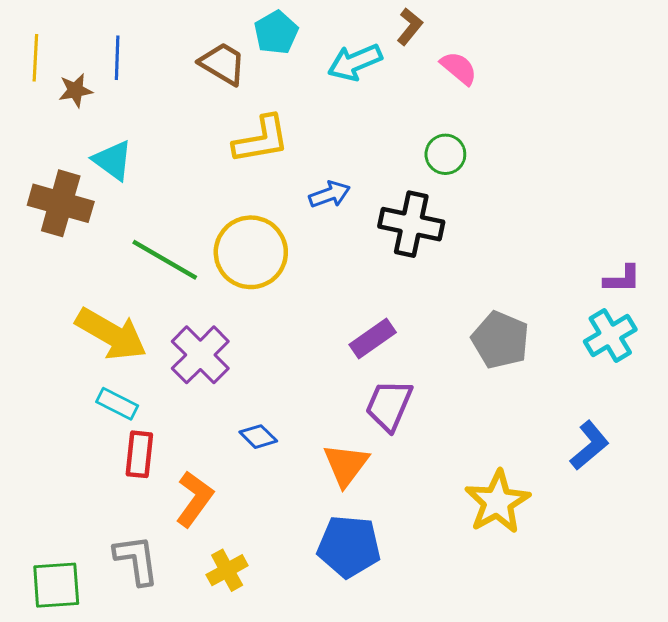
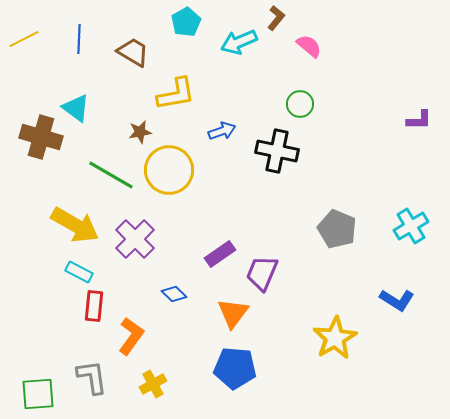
yellow line: (35, 58) -> (24, 39), turned 60
brown trapezoid: (223, 64) -> (133, 52), moved
brown star: (76, 90) -> (140, 132), moved
purple L-shape: (622, 279) -> (419, 120), moved
purple rectangle: (373, 338) -> (220, 254), moved
blue L-shape: (589, 445) -> (397, 300), turned 72

